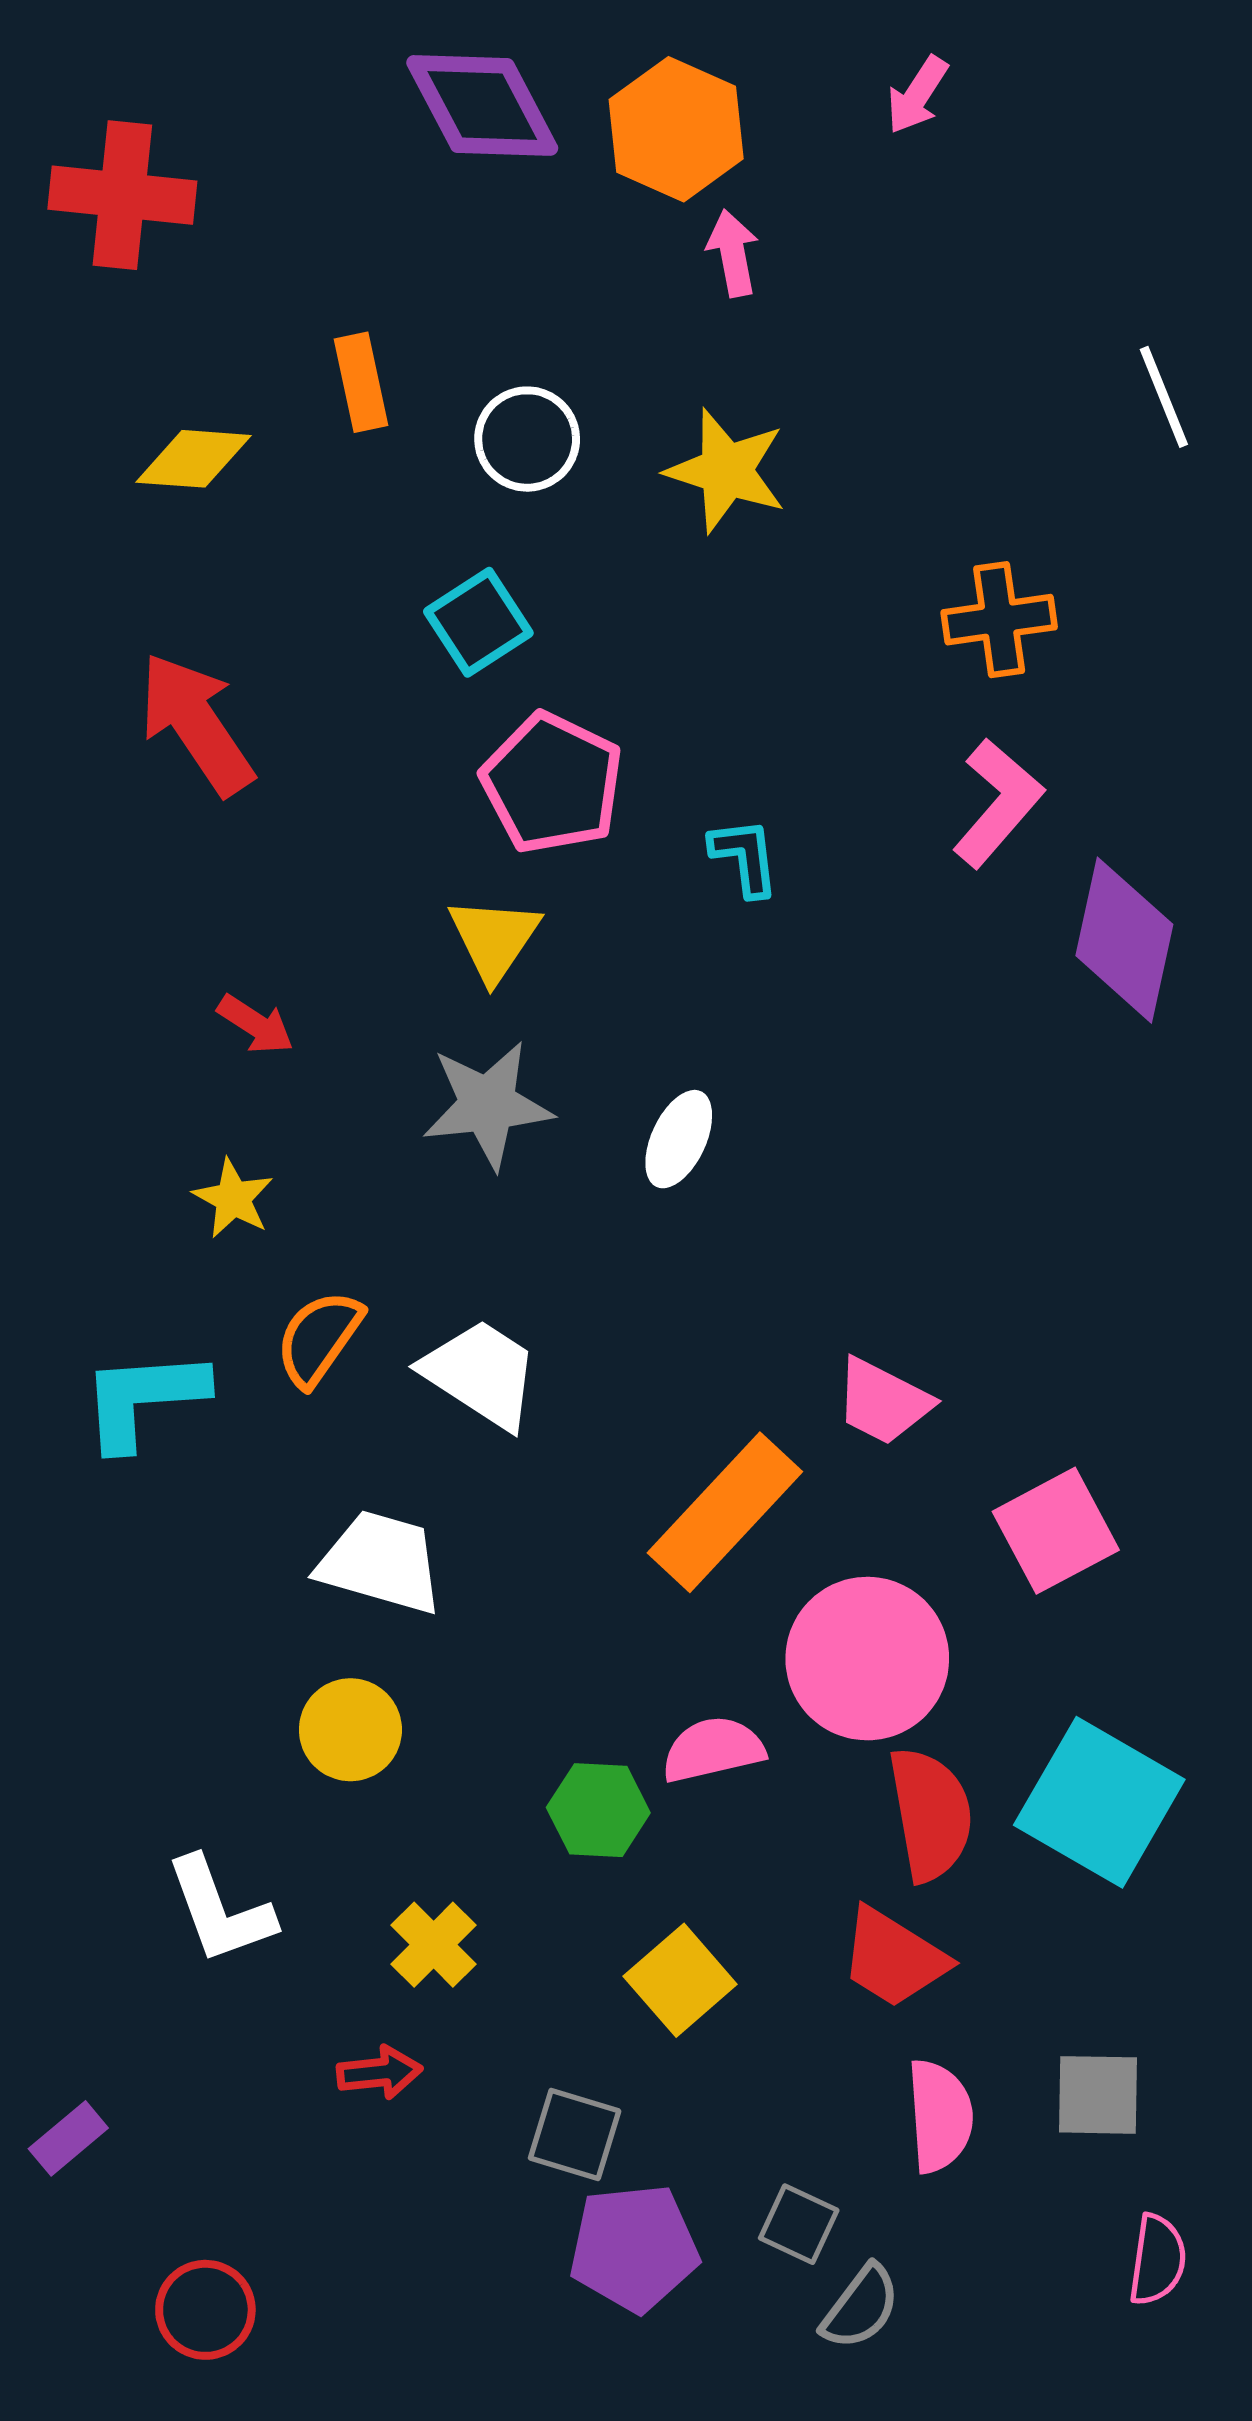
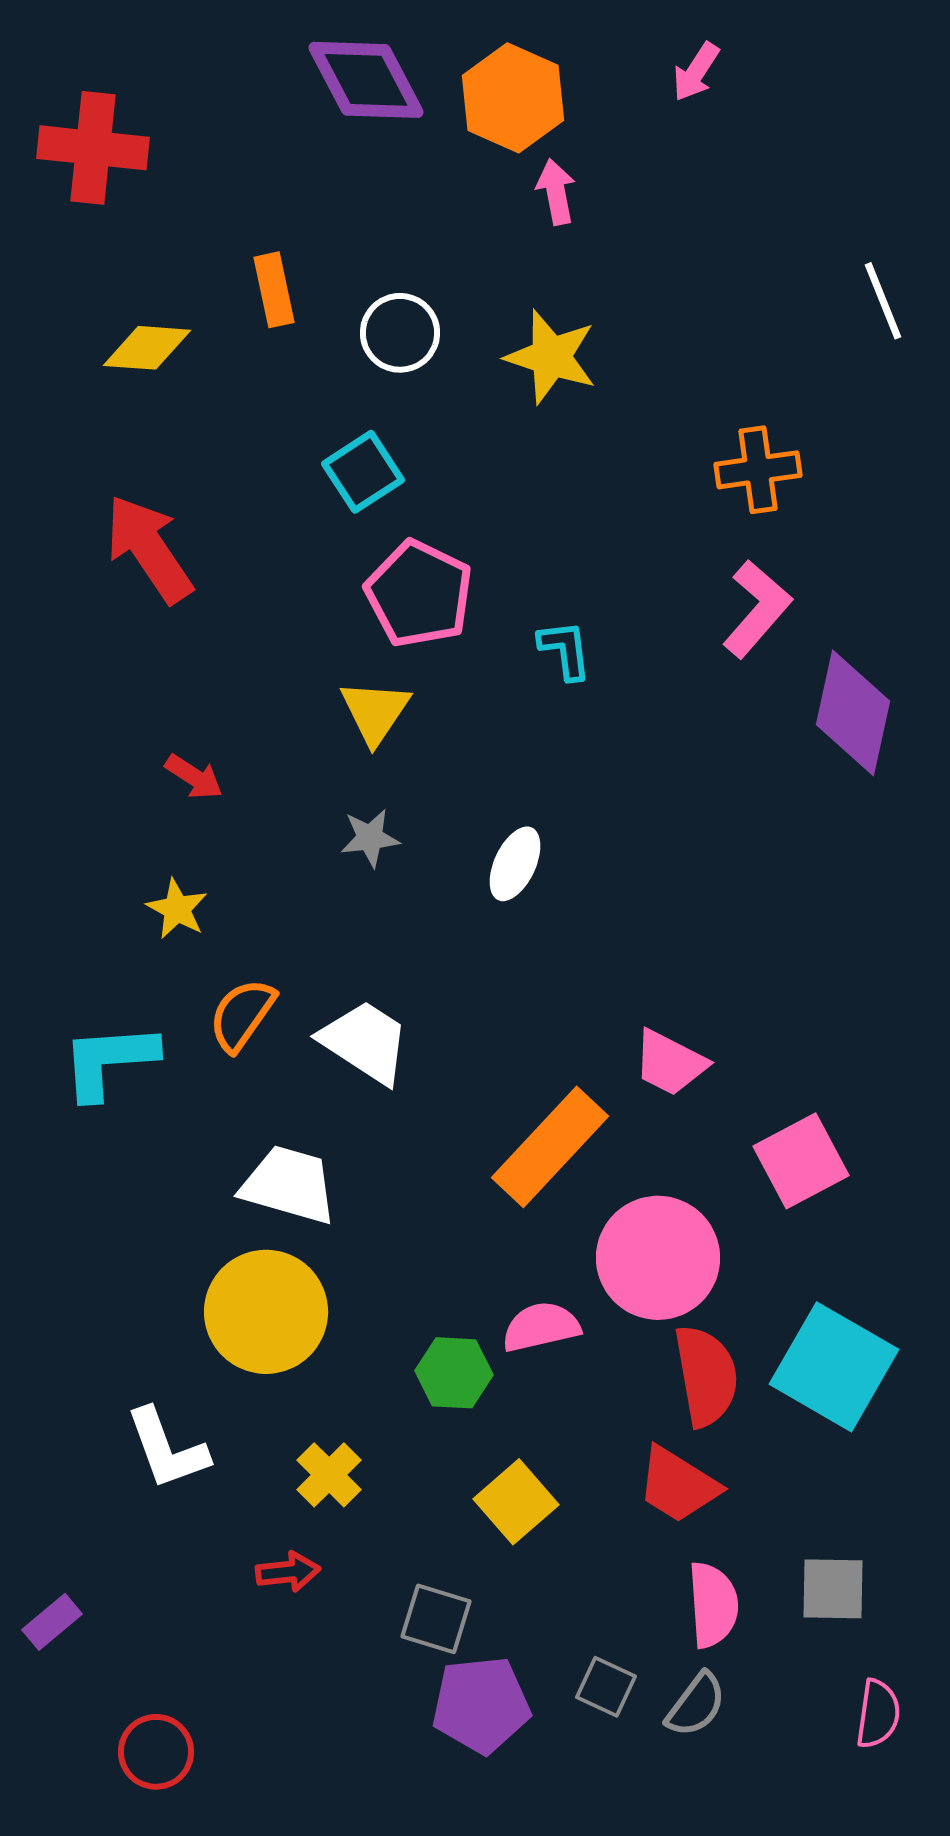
gray star: (488, 1105) -> (370, 838), size x0.6
yellow circle: (350, 1730) -> (266, 1312), size x1.6
gray semicircle: (861, 2307) -> (696, 1705), moved

